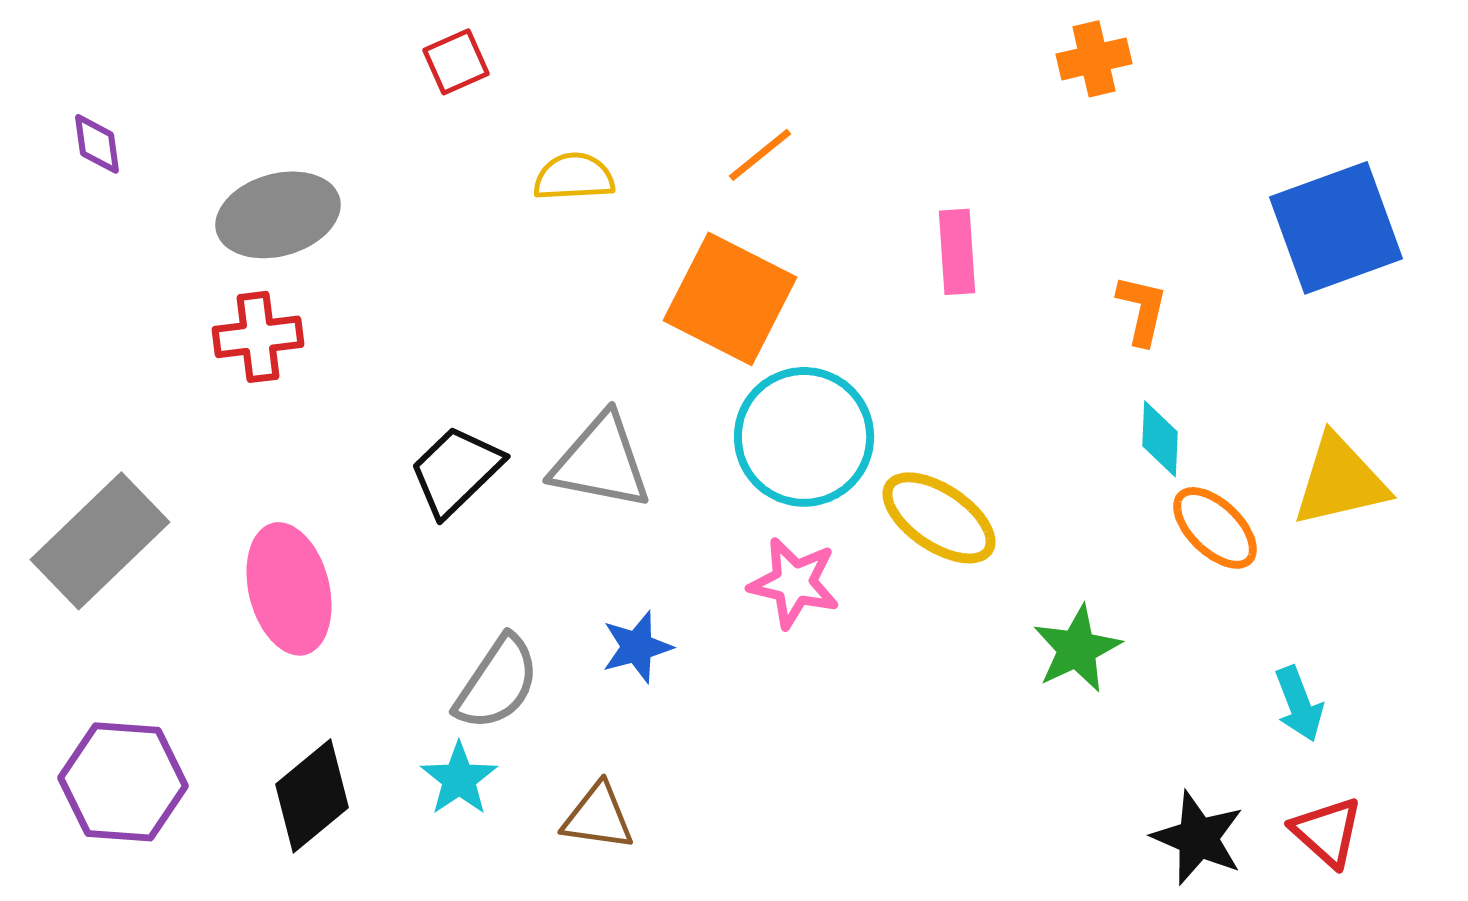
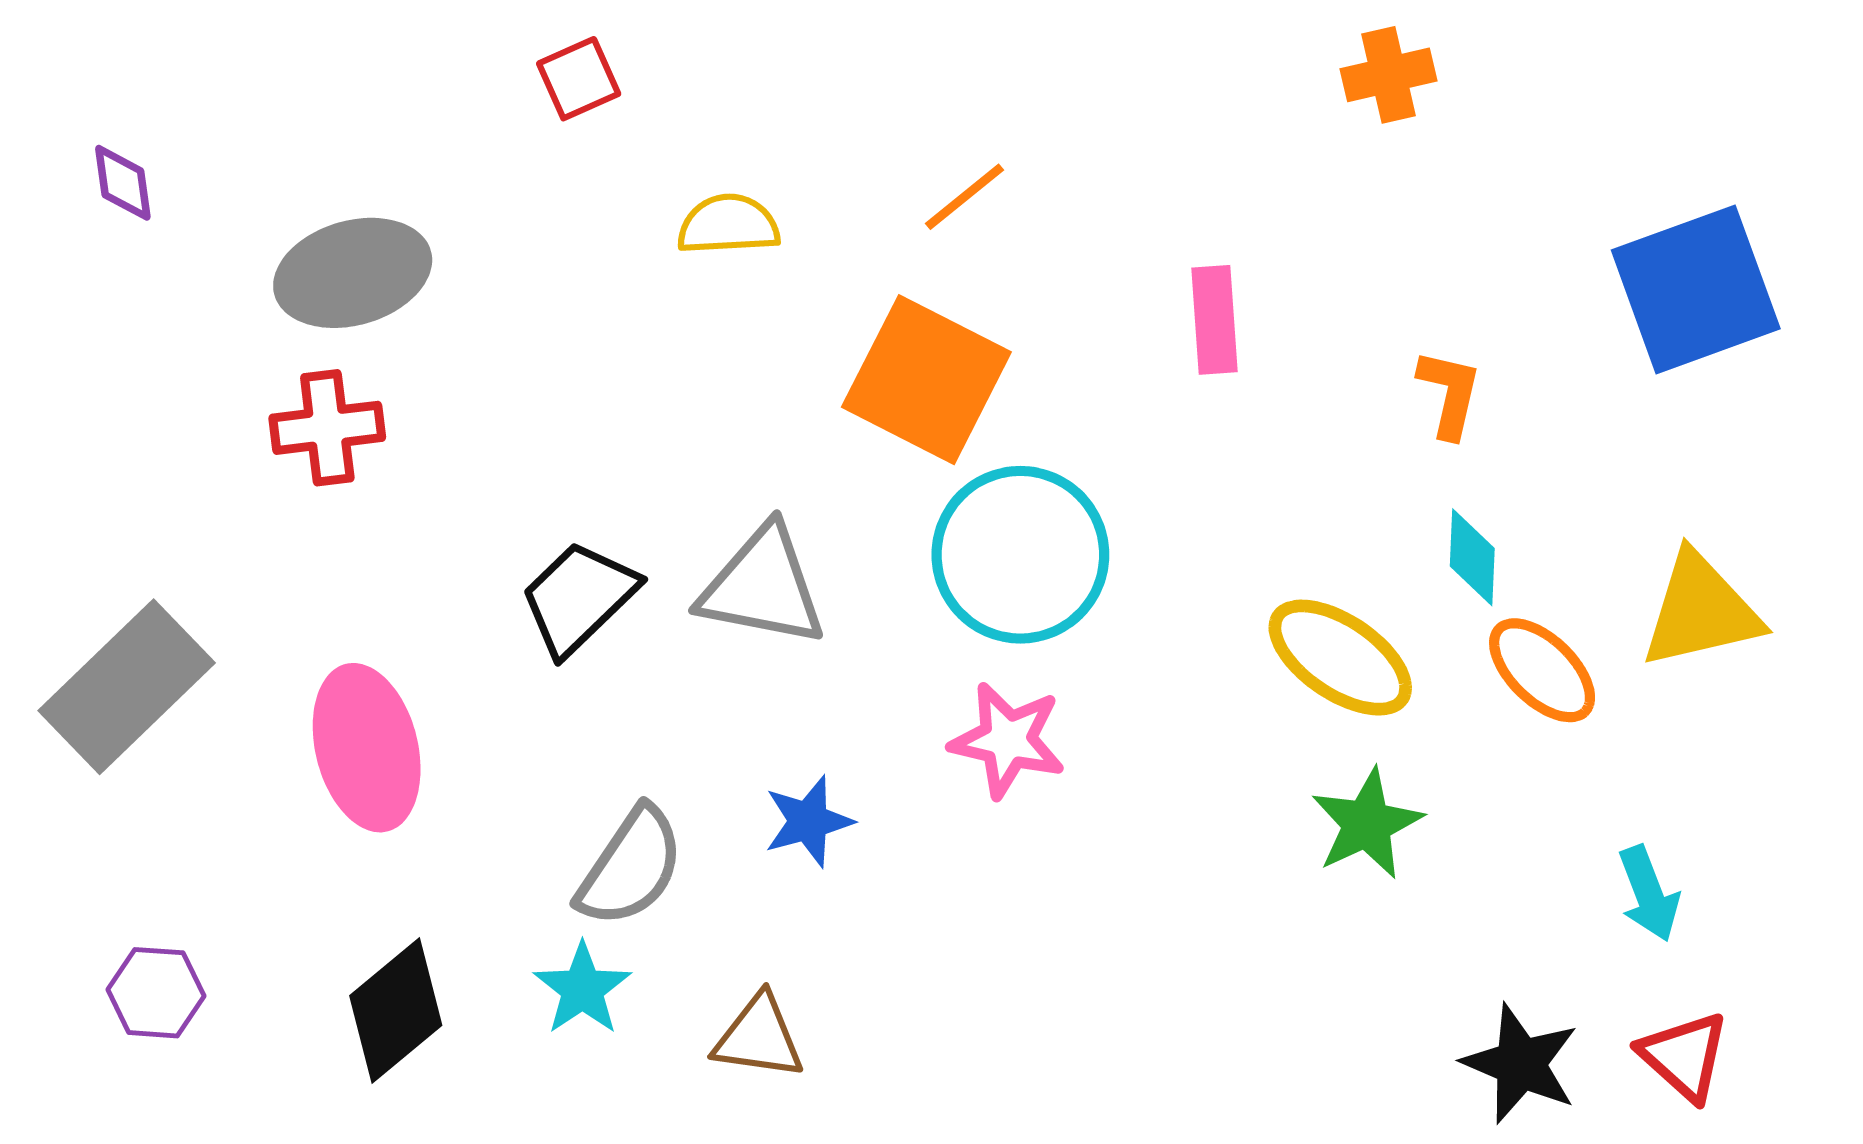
yellow ellipse: (939, 518) -> (1340, 658), moved
purple hexagon: (123, 782) -> (156, 993), size x0.6

